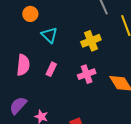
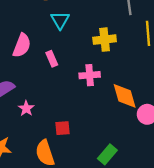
pink rectangle: (51, 69) -> (52, 59), turned -64

